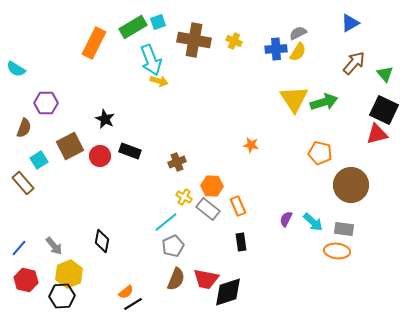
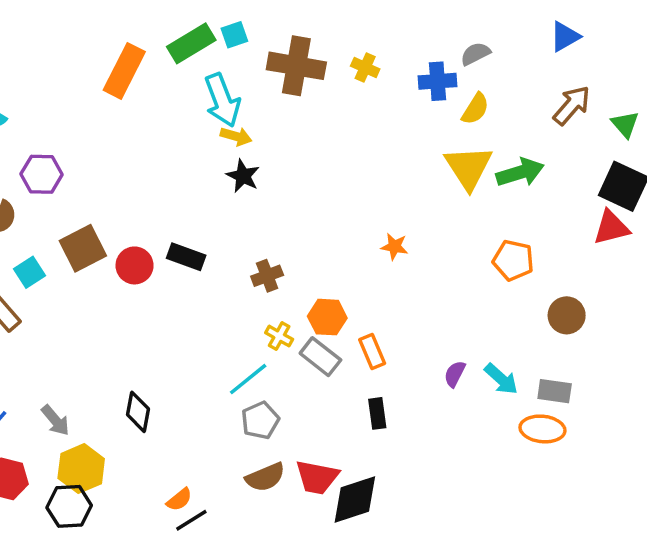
yellow semicircle: (298, 52) -> (475, 109), moved
black star: (105, 119) -> (243, 176), moved
brown circle: (351, 185) -> (567, 315), size x0.6
brown semicircle: (176, 279) -> (265, 477), turned 45

